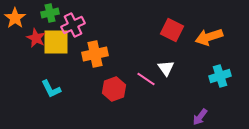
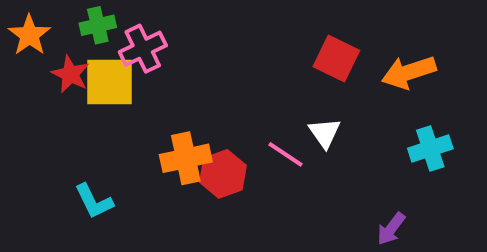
orange cross: (95, 54) -> (186, 158), moved
cyan L-shape: (51, 89) -> (94, 201), moved

